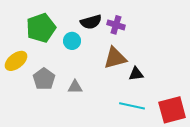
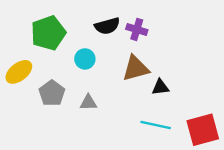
cyan circle: (72, 41) -> (85, 59), moved

